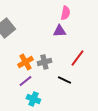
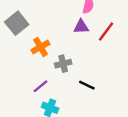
red line: (77, 58) -> (106, 31), moved
orange cross: (25, 62) -> (41, 47), moved

